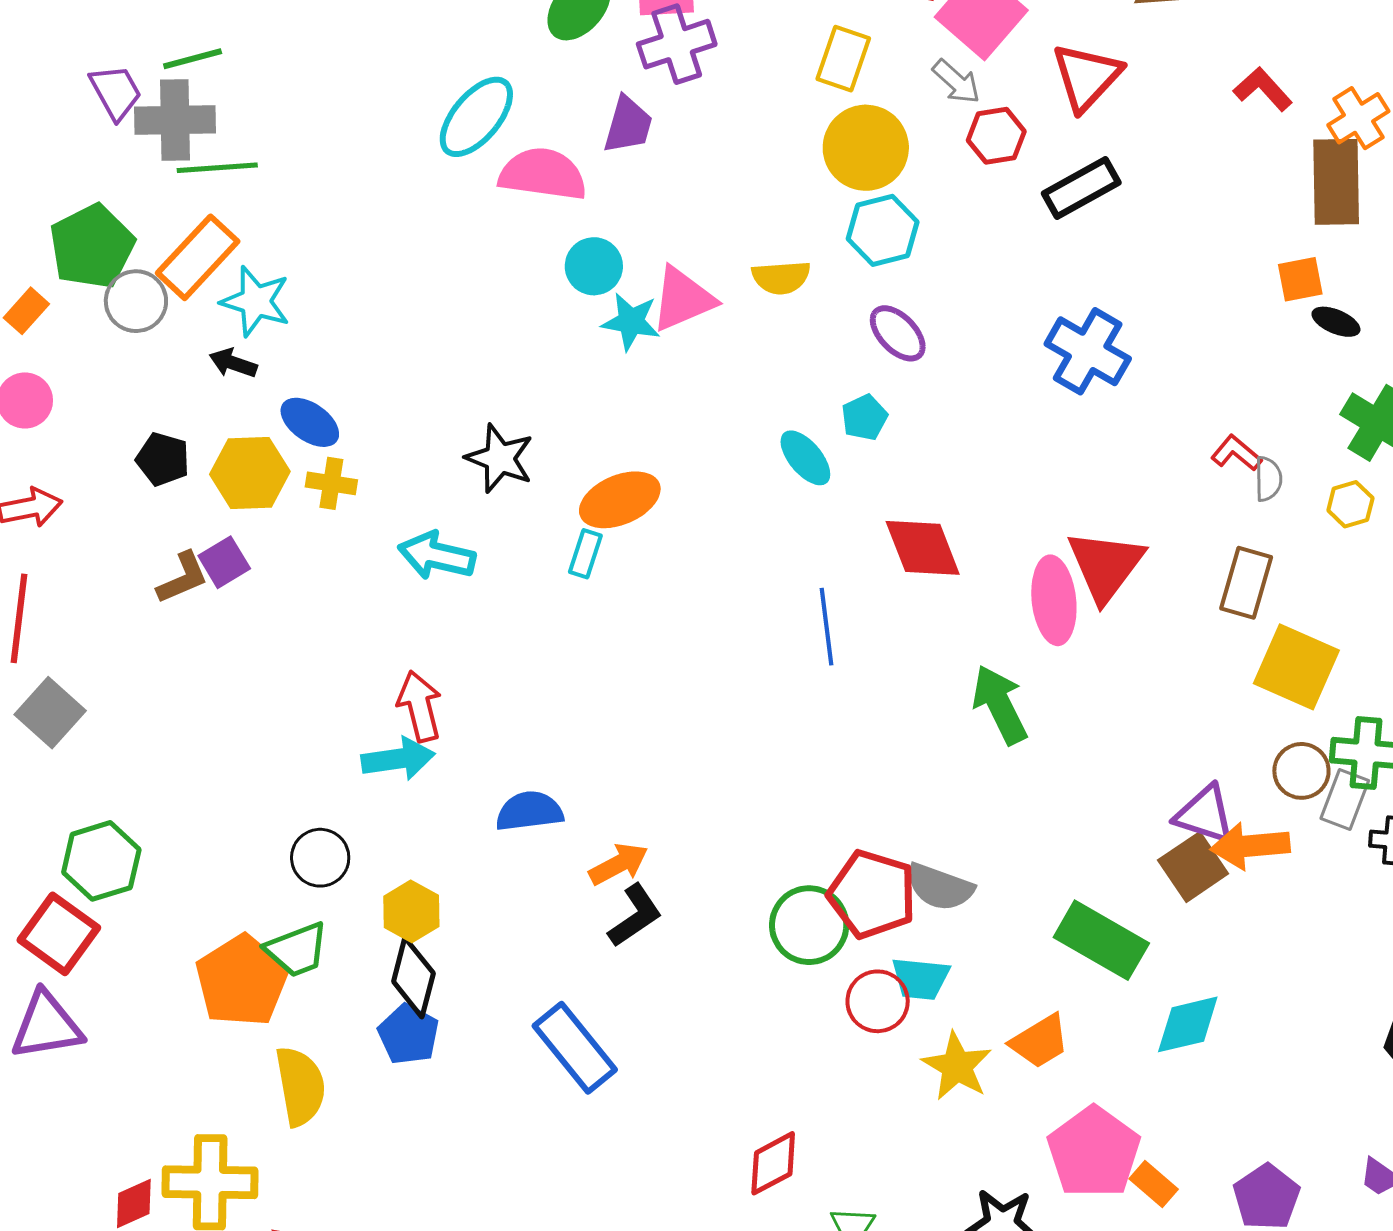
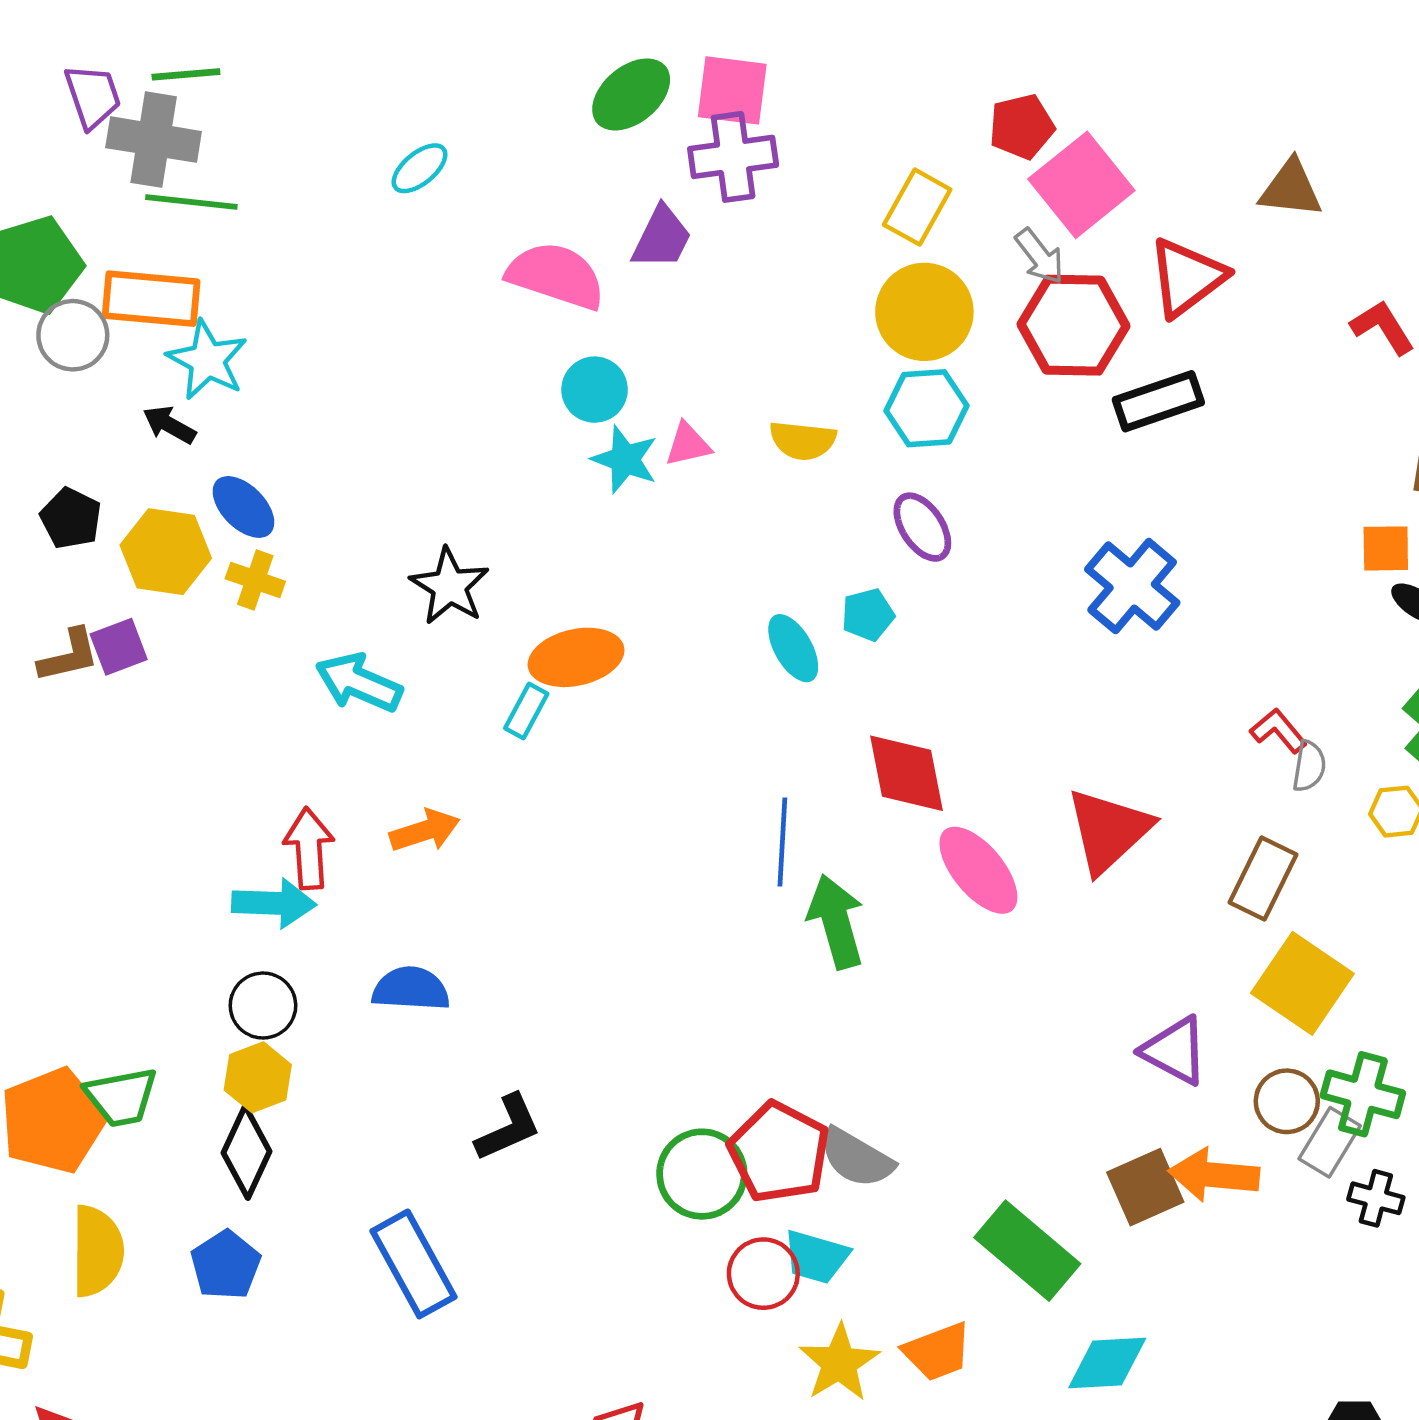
cyan ellipse: (476, 117) -> (420, 168), moved, size x0.6
red hexagon: (996, 136) -> (1073, 325), size x1.6
orange rectangle: (198, 257) -> (151, 299), turned 42
pink triangle: (683, 299) -> (688, 445), size x0.6
pink ellipse: (1054, 600) -> (978, 870), moved, turned -44
green arrow: (1000, 705) -> (836, 922), moved
purple triangle: (1205, 814) -> (1175, 1051), moved
black circle: (320, 858) -> (263, 1006), moved
orange arrow: (619, 864) -> (425, 831), moved
blue pentagon: (408, 1034) -> (226, 1265), moved

